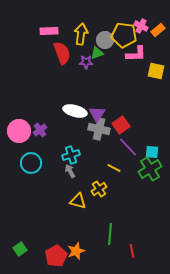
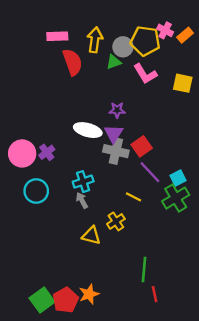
pink L-shape: (136, 54) -> (145, 74), moved, turned 60
purple star: (86, 62) -> (117, 110), moved
cyan square: (152, 152) -> (178, 178), turned -32
green line: (110, 234) -> (144, 270), moved
green square: (20, 249) -> (42, 300), moved, size x1.5

